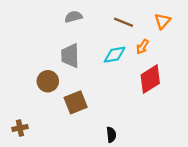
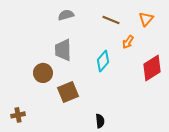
cyan diamond: (115, 55) -> (103, 61), moved, turned -40
red diamond: (150, 79) -> (152, 68), moved

